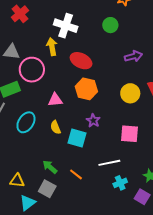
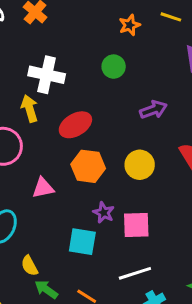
red ellipse: (81, 61) -> (75, 125), turned -50
yellow circle: (130, 93) -> (140, 165), moved
yellow semicircle: (56, 127) -> (30, 266), moved
pink square: (130, 134) -> (136, 225), moved

